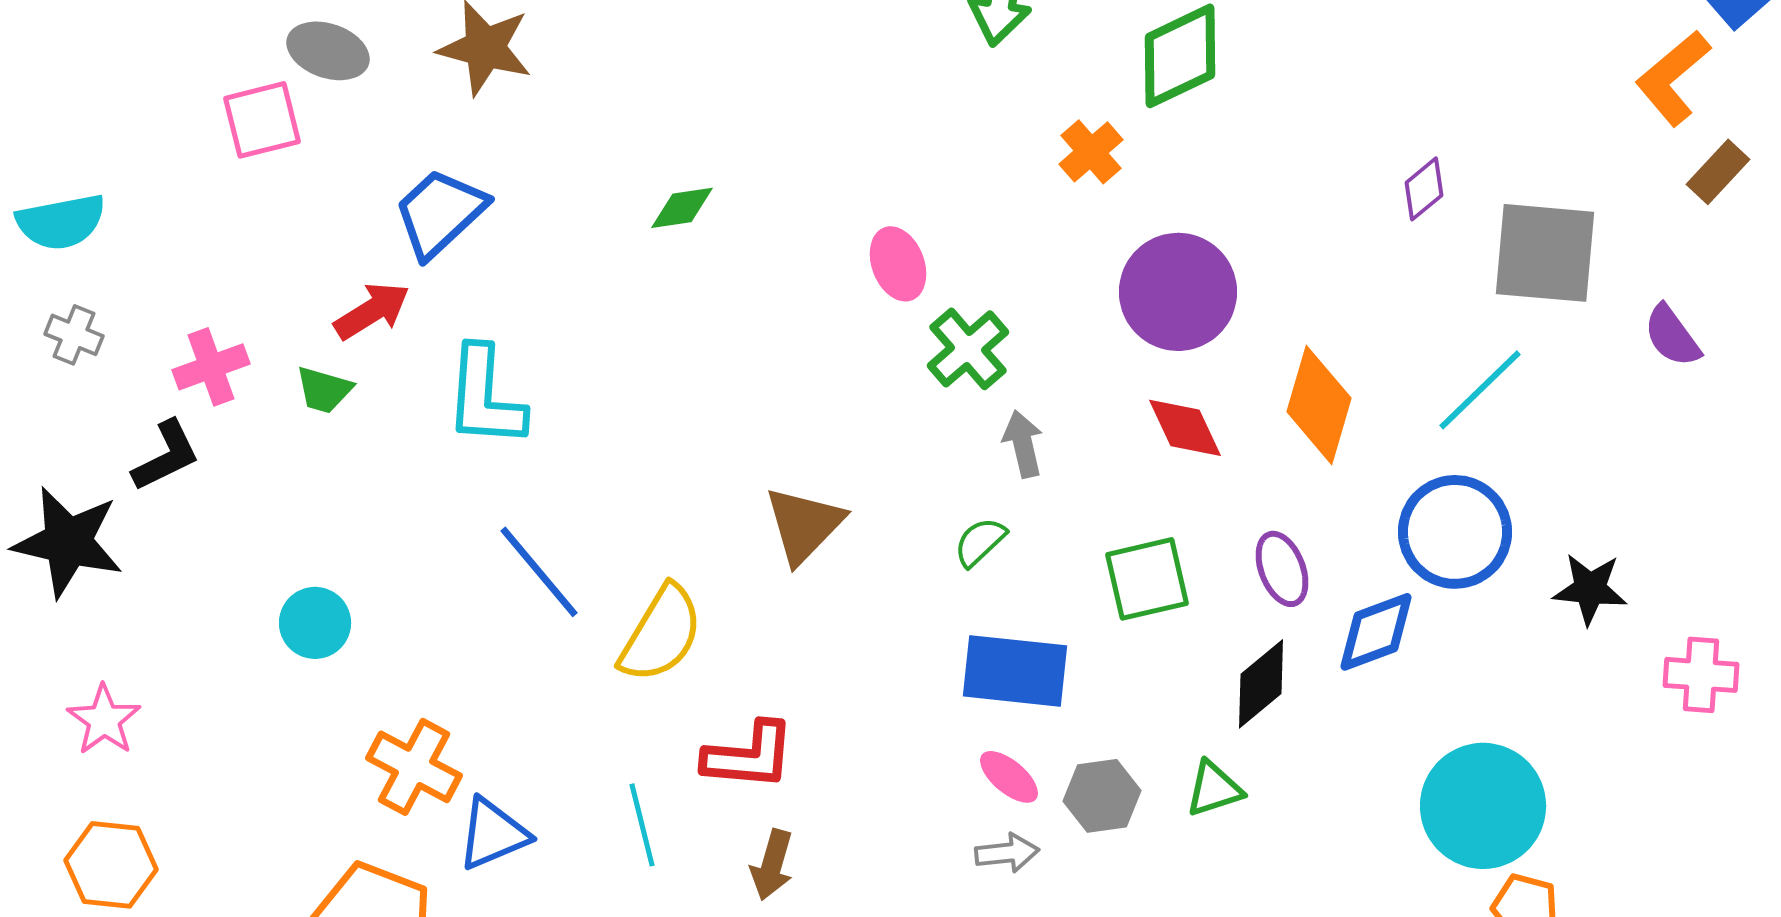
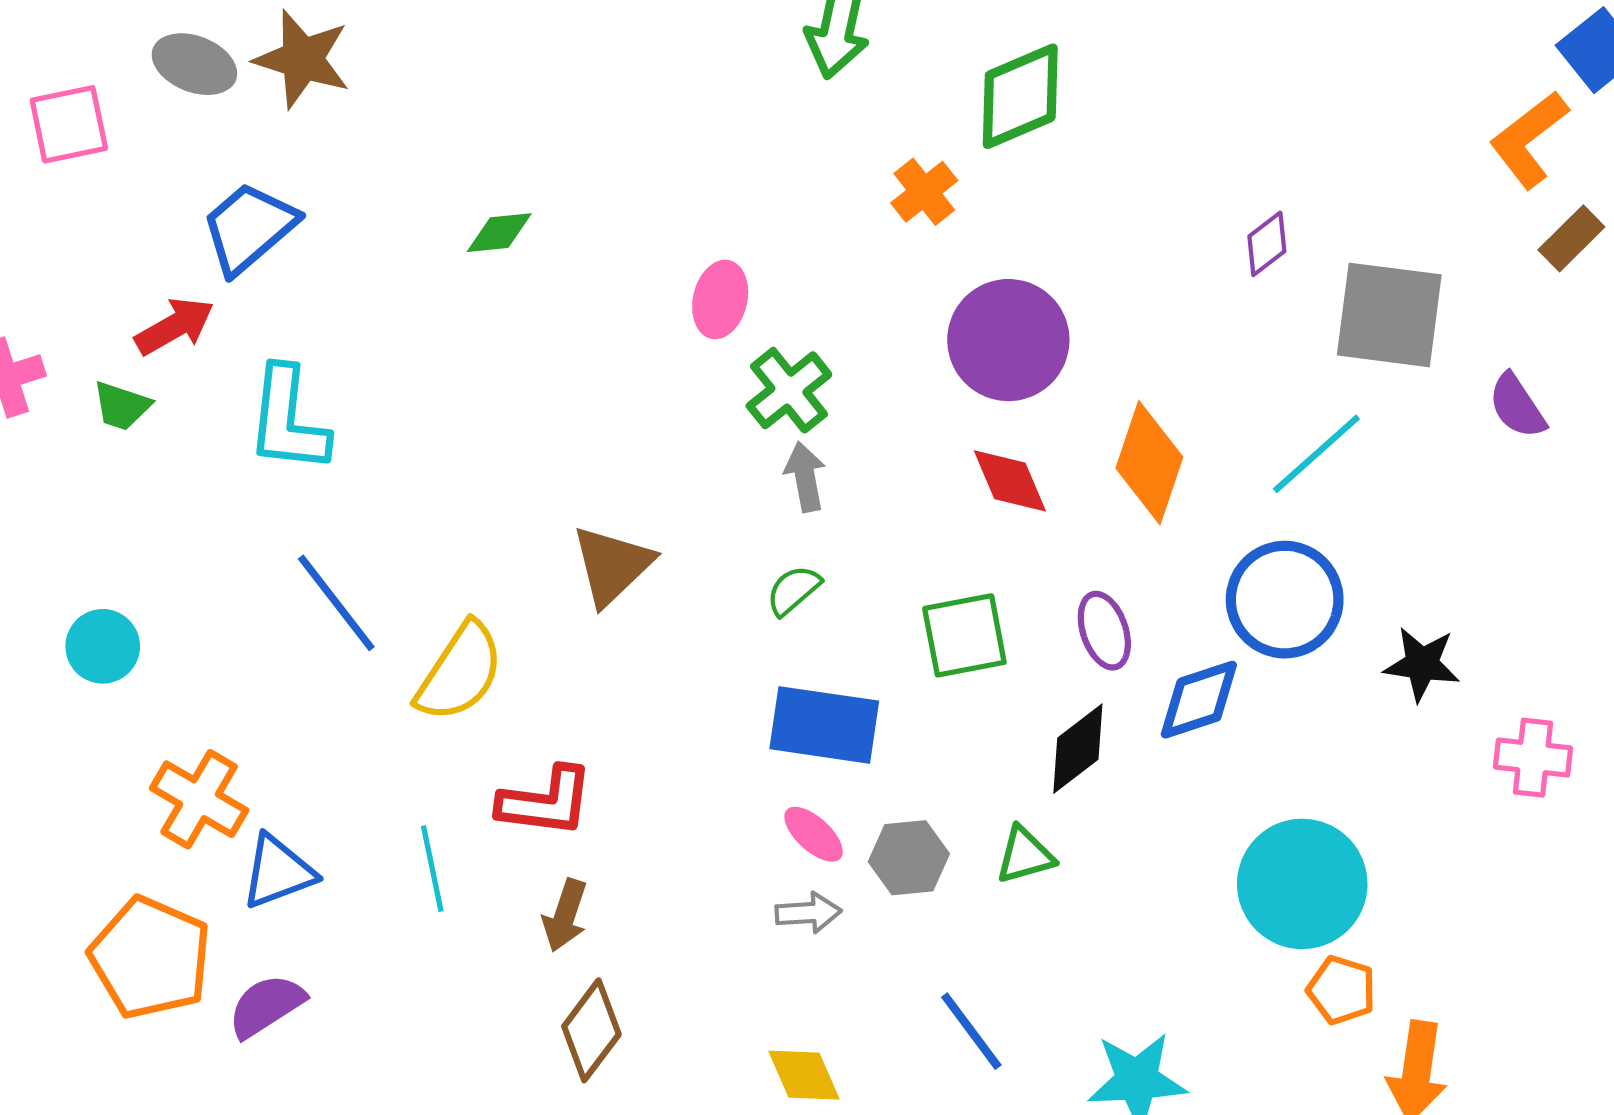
gray ellipse: (328, 51) -> (194, 64), moved
pink ellipse: (898, 264) -> (720, 299), turned 32
gray arrow: (1023, 444) -> (805, 477), moved

